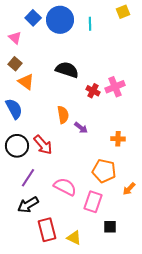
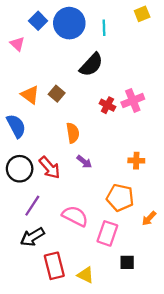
brown square: (15, 64) -> (57, 94), moved
black semicircle: (67, 70) -> (91, 65), moved, turned 115
purple arrow: (81, 128) -> (84, 162), moved

